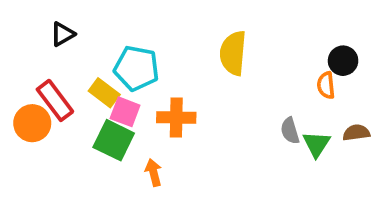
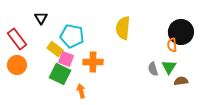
black triangle: (63, 34) -> (41, 18), moved, turned -32
black circle: (343, 61) -> (181, 32), size x1.6
red rectangle: (55, 100) -> (17, 39), moved
brown semicircle: (356, 133) -> (181, 81), moved
green triangle: (316, 144) -> (169, 67), moved

